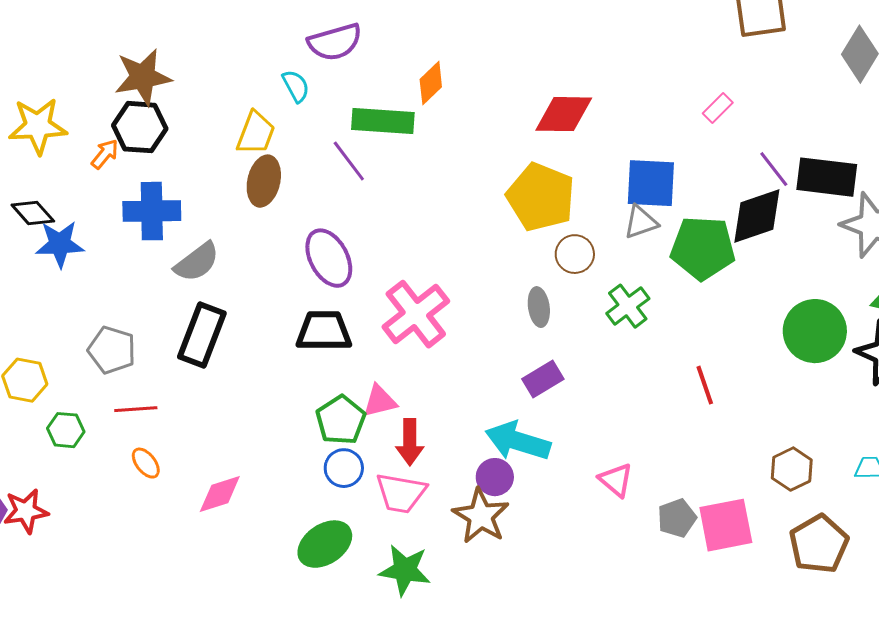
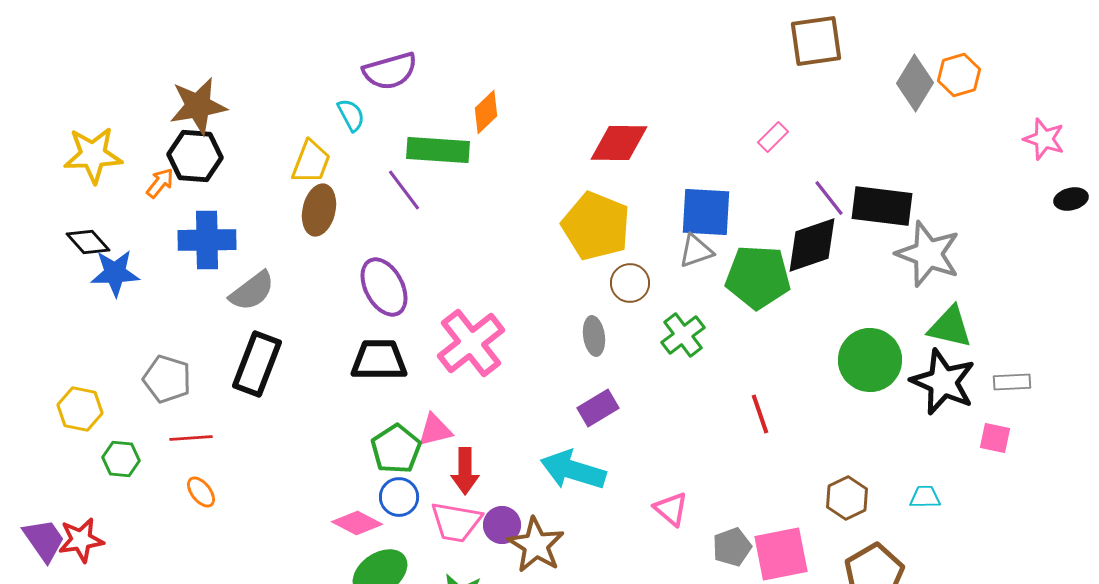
purple circle: (495, 477) -> (502, 525), moved
pink diamond: (220, 494) -> (357, 523), moved, turned 45

